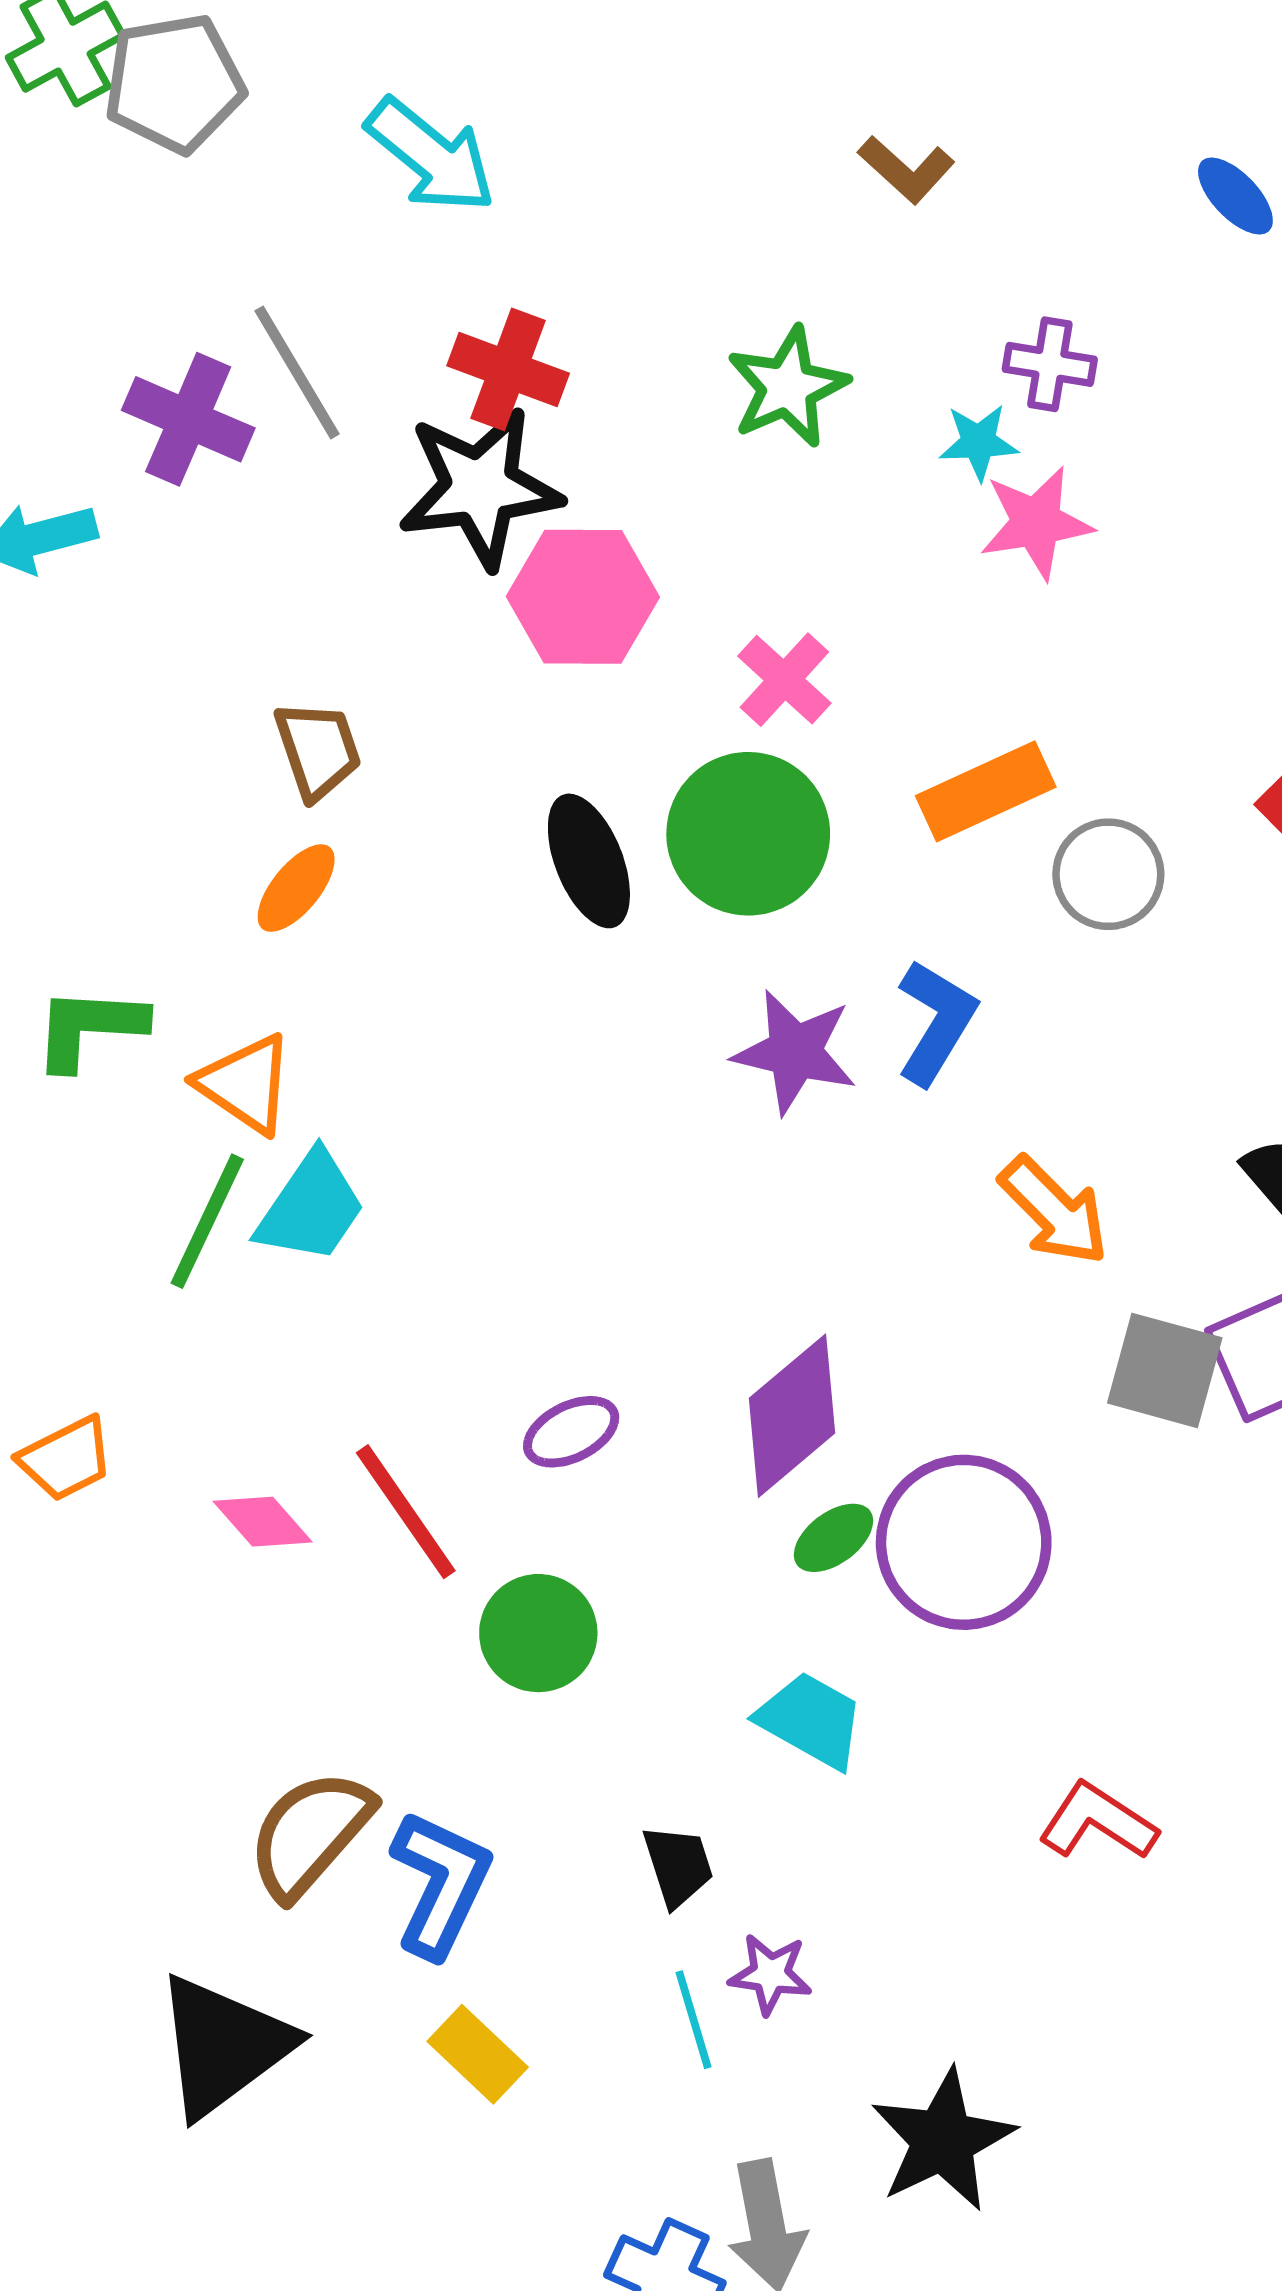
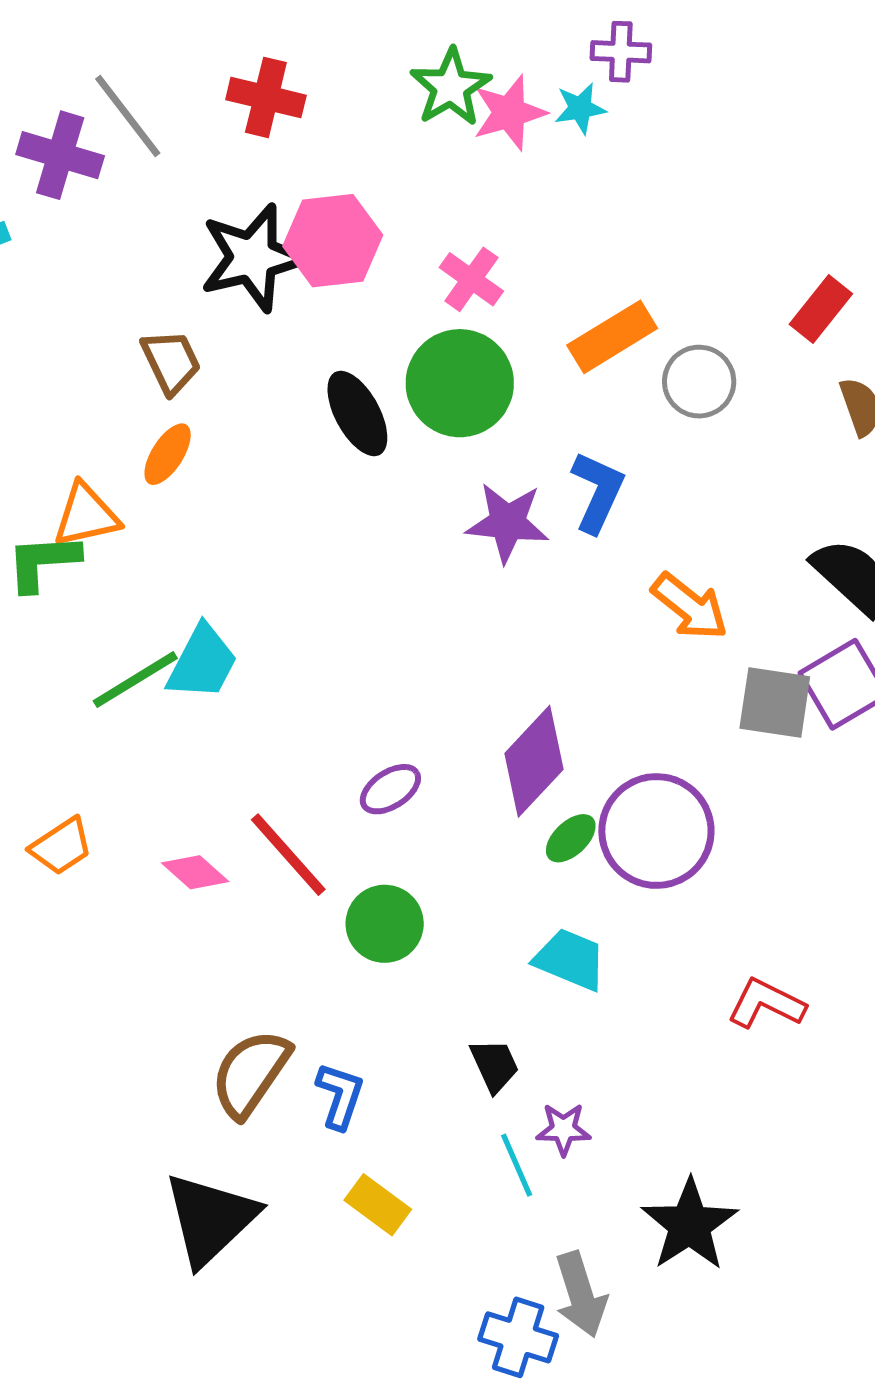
black star: (480, 488) -> (253, 258), moved
pink star: (1036, 523) -> (509, 113), moved
orange triangle: (245, 1084) -> (86, 515), moved, turned -40
green line: (207, 1221) -> (135, 680), turned 40
blue L-shape: (440, 1884) -> (340, 1096), size x0.7

